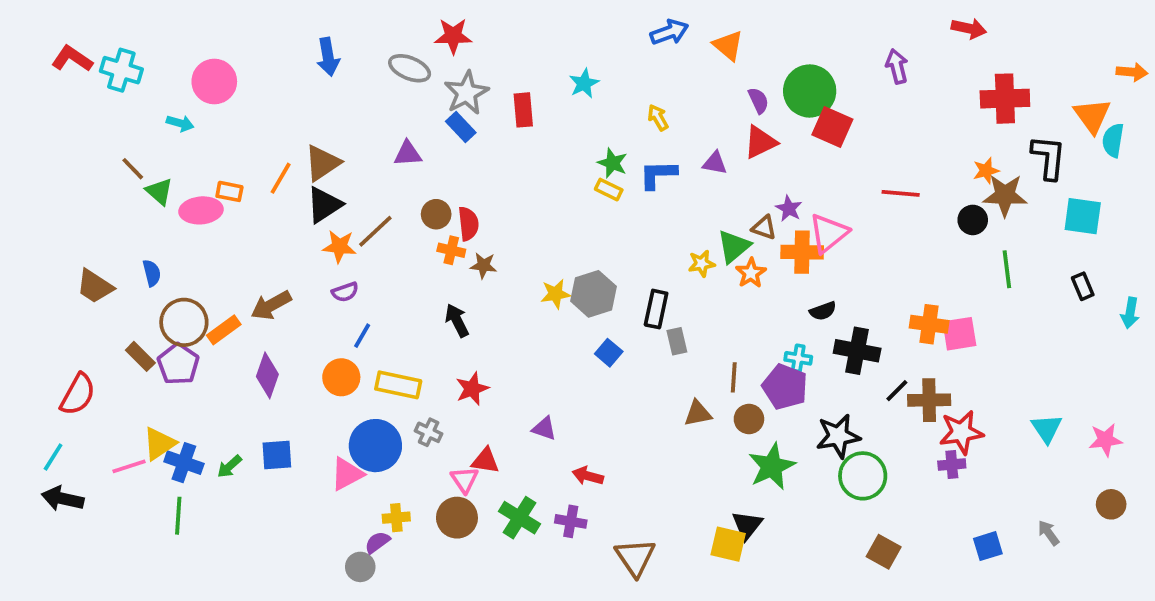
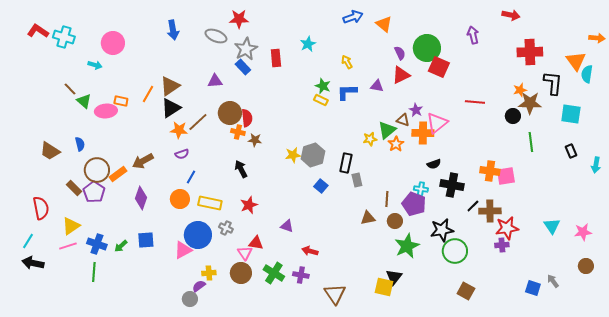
brown circle: (436, 214) -> (230, 113), size x1.5
red semicircle: (78, 394) -> (41, 208), turned -40
yellow triangle: (159, 444) -> (71, 226), moved
blue square: (988, 546) -> (533, 288), moved, turned 35

